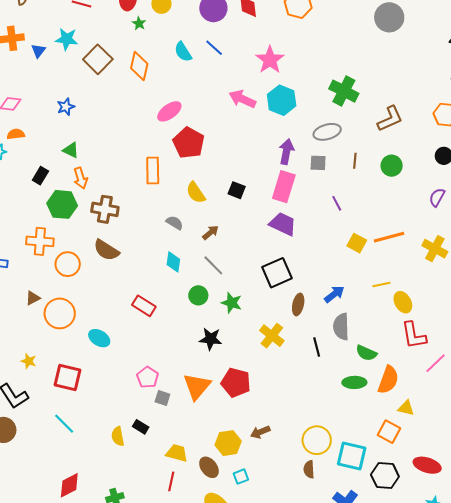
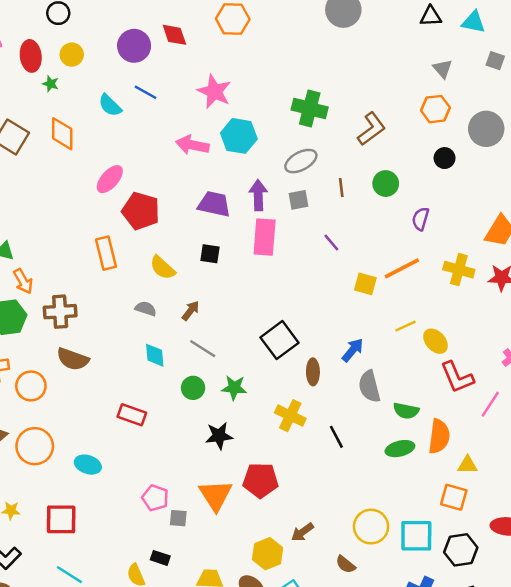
purple semicircle: (437, 197) -> (421, 219), moved
purple trapezoid: (283, 224) -> (214, 204), moved
black line: (317, 347) -> (336, 437), moved
brown semicircle: (309, 469) -> (346, 564), moved, turned -36

